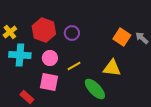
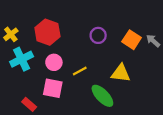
purple circle: (72, 33) -> (98, 35), moved
cyan cross: (20, 55) -> (22, 59), turned -30

